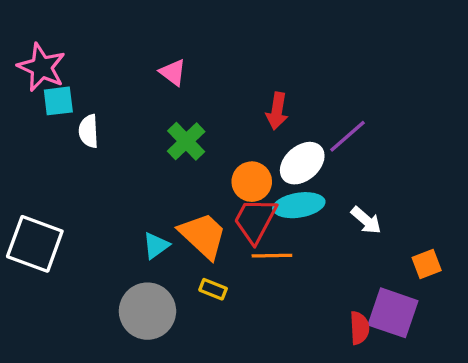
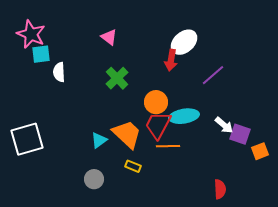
white ellipse: (302, 163) -> (184, 42), moved
white square: (35, 244) -> (27, 139), turned -36
gray circle: (147, 311) -> (94, 179), size x0.6
purple square: (393, 313) -> (240, 134), moved, size x0.7

